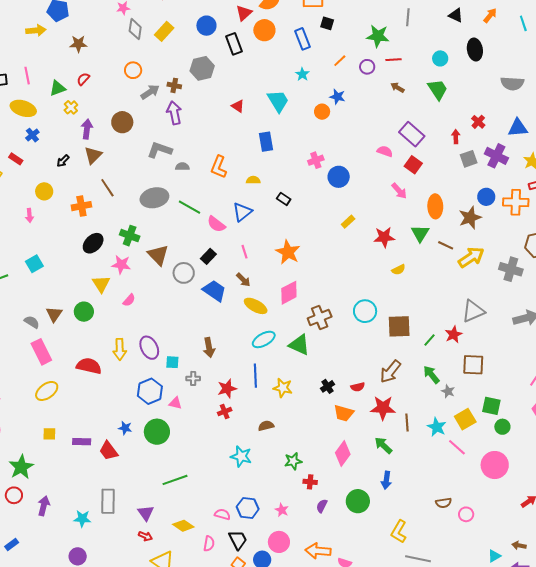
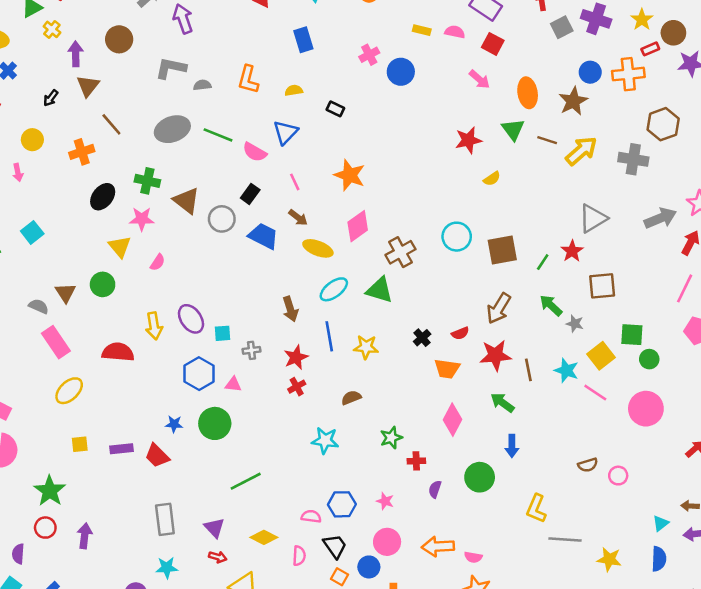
yellow rectangle: (348, 222) -> (422, 30), moved, turned 64
brown arrow: (209, 347) -> (290, 309), moved
cyan star: (82, 519) -> (167, 568), moved

